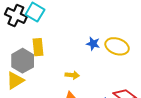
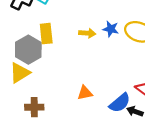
yellow arrow: (72, 75) -> (87, 33), moved

